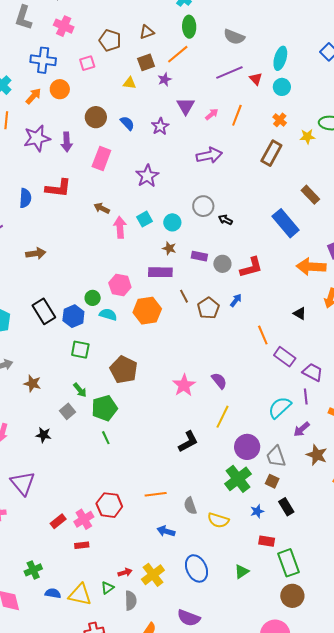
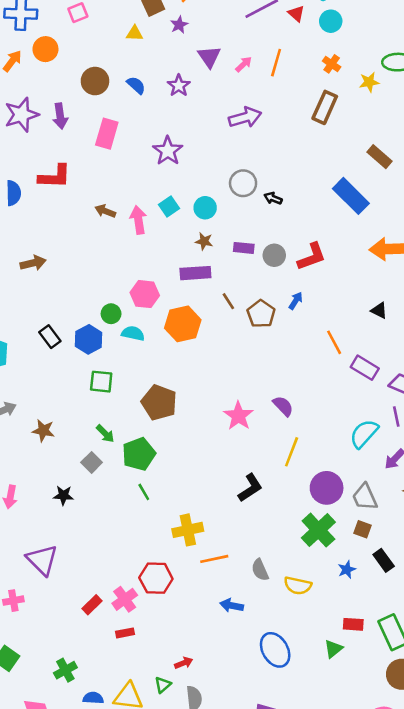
brown arrow: (102, 208) -> (105, 211), moved
black rectangle: (44, 311) -> (50, 337), size x0.7
red rectangle: (267, 541) -> (353, 624), moved
yellow cross: (153, 575) -> (188, 530), moved, turned 30

